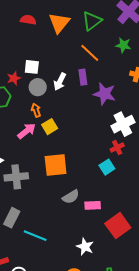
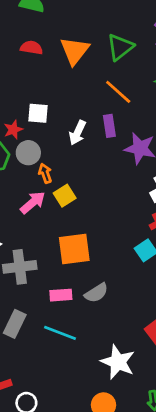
gray circle: (38, 87) -> (28, 153), moved
pink rectangle: (93, 205) -> (61, 295), moved
cyan line: (35, 236) -> (60, 333), moved
white star: (85, 247) -> (118, 362), size x1.4

